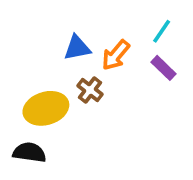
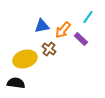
purple rectangle: (163, 68) -> (81, 39), moved

